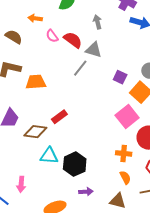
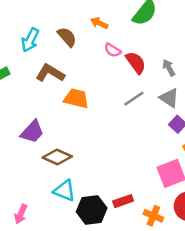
gray arrow: (97, 22) -> (169, 68), moved, turned -32
pink semicircle: (52, 36) -> (113, 50), turned -40
gray triangle: (94, 50) -> (169, 98), moved
red rectangle: (59, 117) -> (123, 201), moved

